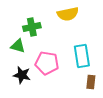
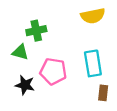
yellow semicircle: (68, 14) -> (93, 16), moved

